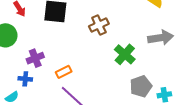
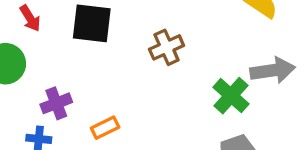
green cross: (125, 54) -> (231, 96), moved

